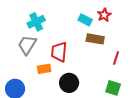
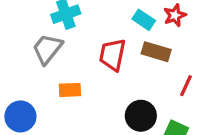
red trapezoid: (59, 52) -> (112, 55), moved
black circle: (69, 83) -> (141, 116), moved

